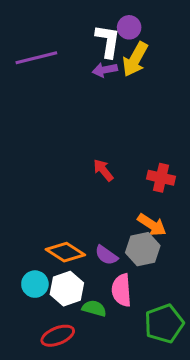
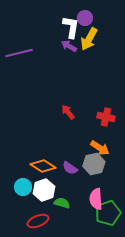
purple line: (36, 58) -> (19, 53), moved
purple arrow: (105, 70) -> (69, 46), turned 42
pink semicircle: (122, 290) -> (96, 199), moved

